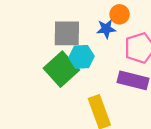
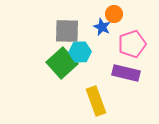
blue star: (106, 29) -> (102, 27), turned 30

